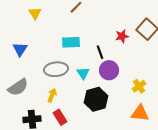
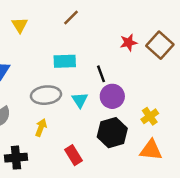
red star: (122, 36) -> (129, 43), moved
black hexagon: (96, 99) -> (112, 133), moved
red rectangle: (60, 117) -> (74, 155), moved

